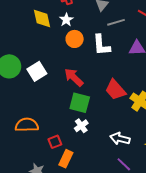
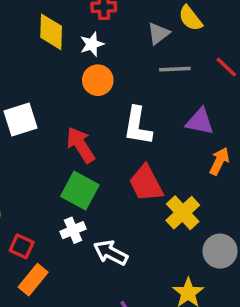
white L-shape: (101, 45) -> (138, 126), moved
white arrow: (120, 139) -> (111, 253), moved
red square: (55, 142) -> (22, 246), turned 32

